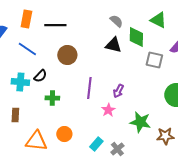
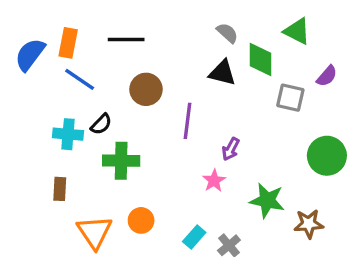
orange rectangle: (26, 19) -> (68, 43), moved
purple line: (89, 88) -> (188, 121), moved
green cross: (52, 98) -> (121, 161), size x1.5
orange triangle: (36, 141) -> (95, 232), turned 50

